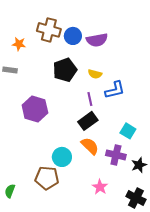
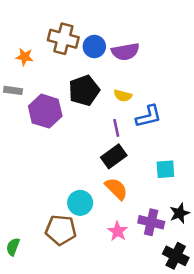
purple hexagon: (35, 109) -> (45, 111), moved
cyan square: (128, 131) -> (165, 169), turned -35
purple cross: (116, 155) -> (151, 222), moved
pink star: (100, 187) -> (118, 231), moved

